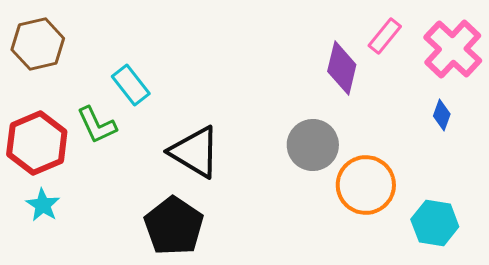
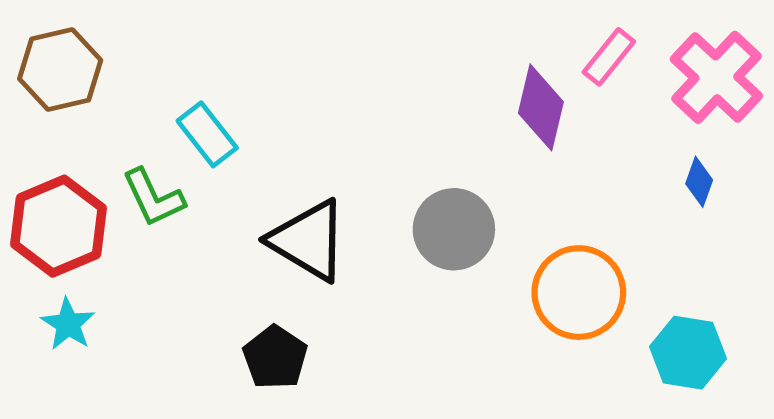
gray circle: (313, 145) -> (454, 229), moved
black pentagon: (174, 226) -> (275, 357), size x0.7

